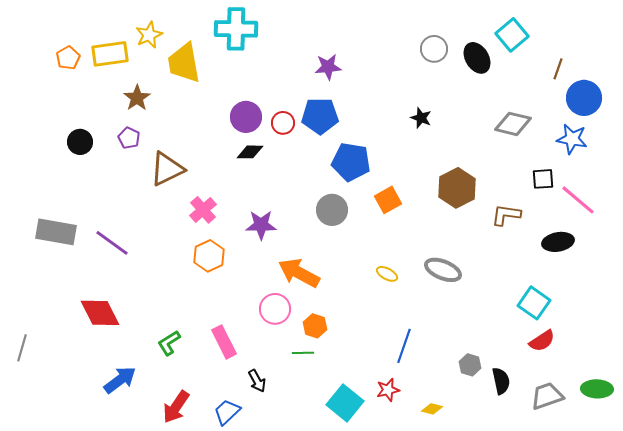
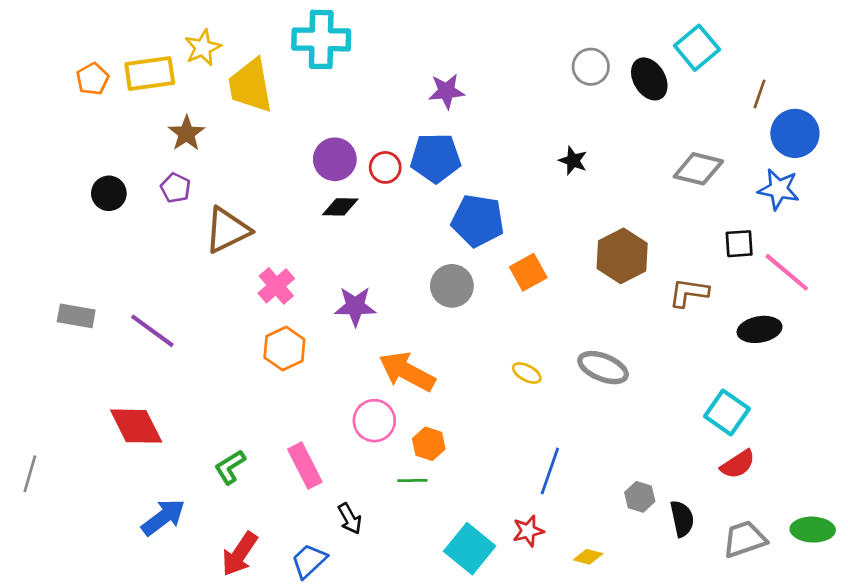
gray rectangle: (56, 232) -> (76, 316), size x0.7

